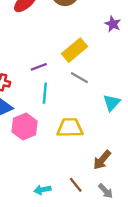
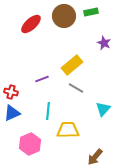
cyan line: (45, 93) -> (48, 111), moved
pink hexagon: (25, 126) -> (30, 144), moved

